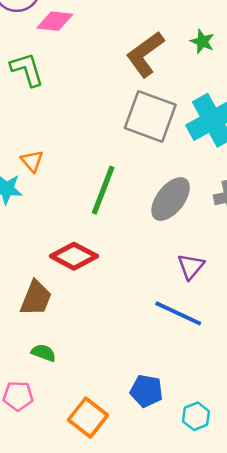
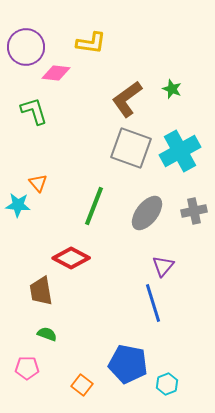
brown trapezoid: (36, 298) -> (41, 291), turned 148
blue line: (178, 313) -> (153, 303), turned 48
blue pentagon: (146, 391) -> (128, 364), size x1.5
orange square: (88, 418) -> (82, 385), size x0.7

